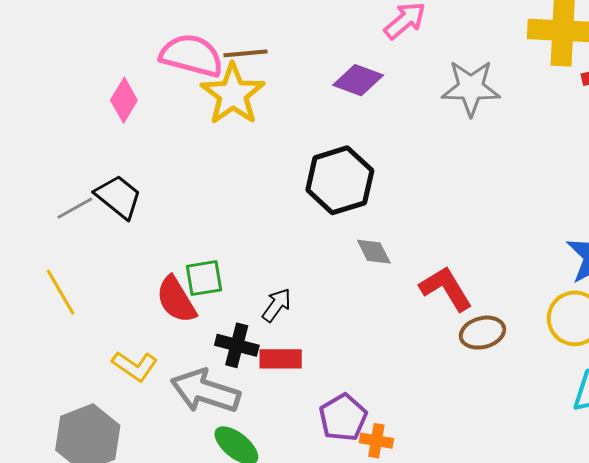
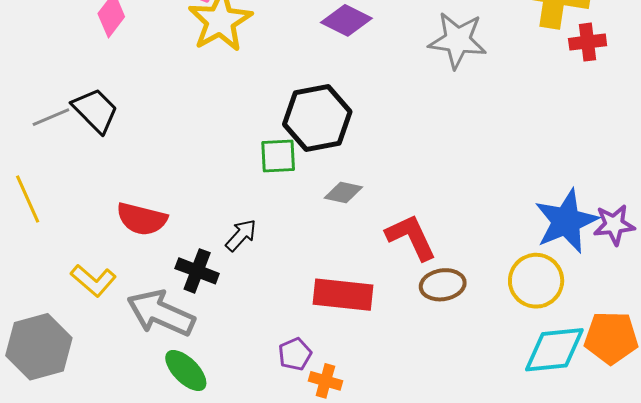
gray diamond: (374, 252) -> (343, 192), turned -57
green square: (204, 278) -> (278, 156), moved
red semicircle: (176, 300) -> (142, 219), turned -51
red rectangle: (281, 359) -> (343, 295), moved, size x1.4
purple pentagon: (343, 418) -> (295, 354), size x0.7

